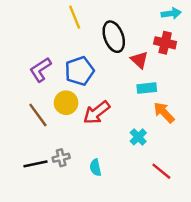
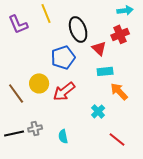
red cross: (165, 43) -> (120, 34), turned -36
purple L-shape: (40, 70) -> (18, 24), moved, turned -80
blue pentagon: (79, 71) -> (63, 57), moved

